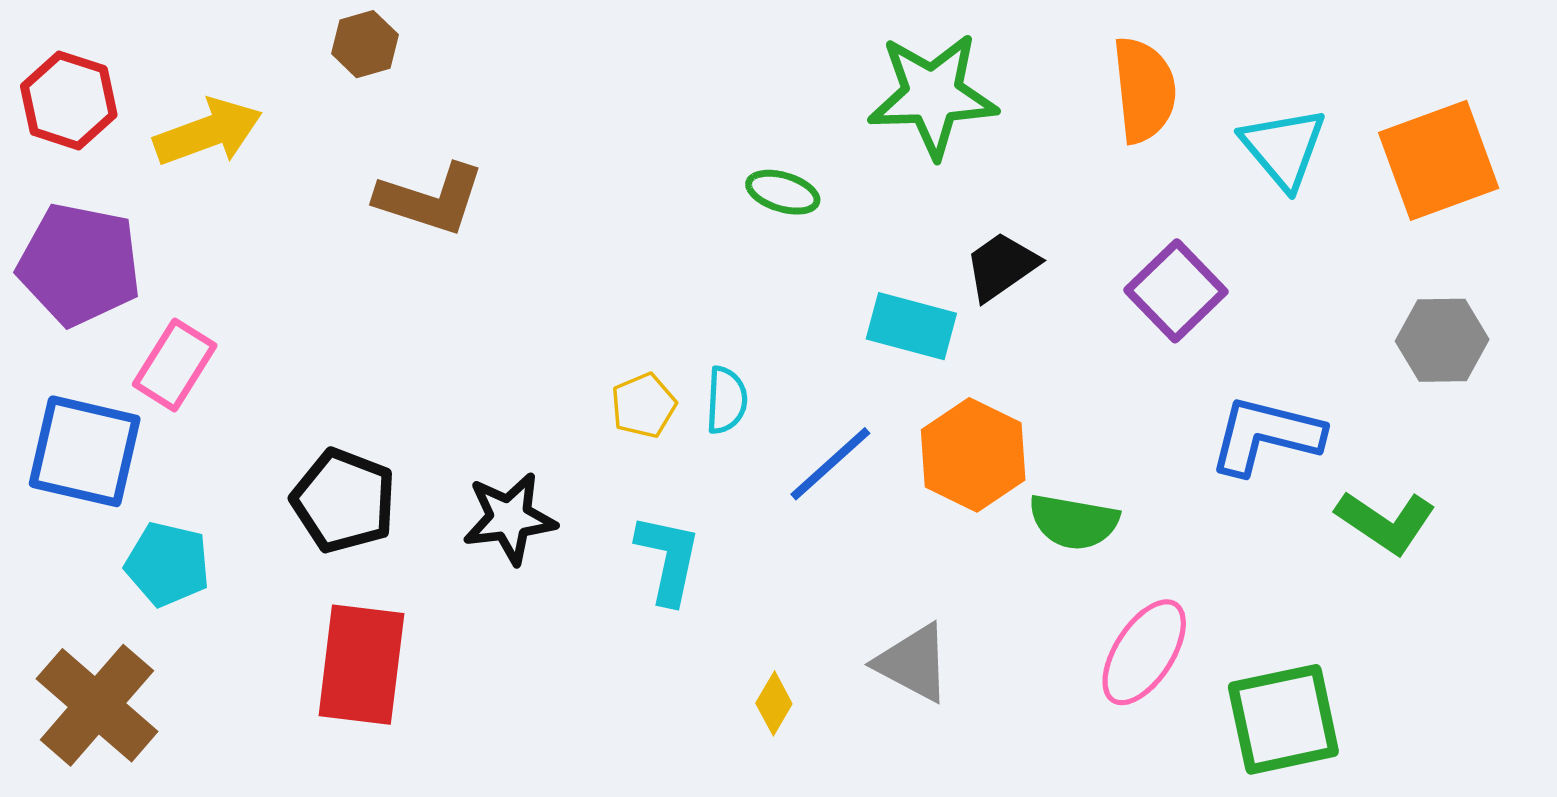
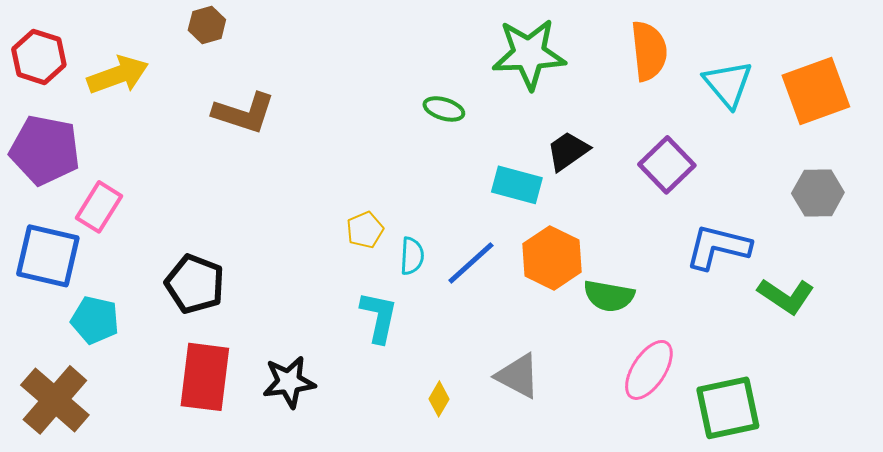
cyan semicircle: (726, 400) -> (412, 256), moved
black star: (510, 518) -> (289, 382), moved

